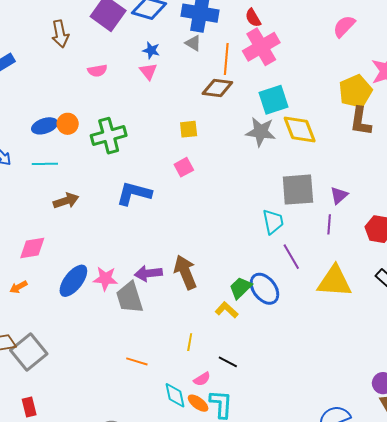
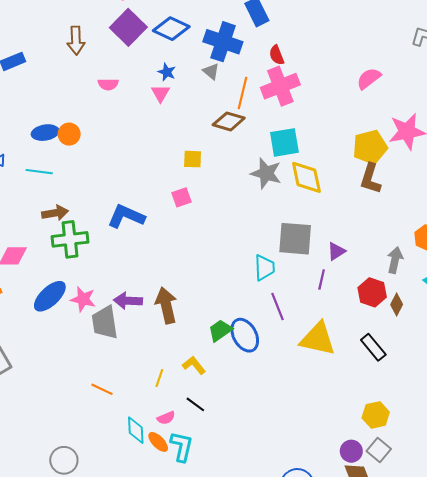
green cross: (109, 136) -> (70, 239), moved
yellow L-shape: (227, 310) -> (194, 365), moved

